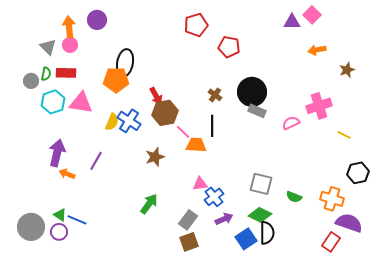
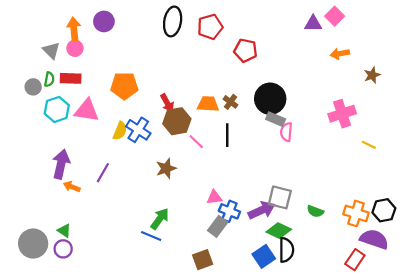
black ellipse: (125, 63) -> (173, 21), moved
pink semicircle: (291, 123) -> (286, 132), moved, turned -60
orange trapezoid: (196, 145) -> (208, 104), moved
black hexagon: (358, 173) -> (384, 210), moved
blue cross: (214, 197) -> (229, 211), turned -30
purple arrow: (224, 219) -> (262, 210), moved, size x1.4
blue line: (77, 220) -> (151, 236), moved
gray rectangle: (188, 220) -> (218, 226), moved

